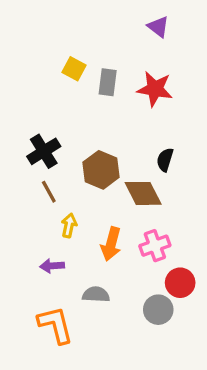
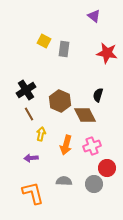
red star: (155, 89) -> (107, 53), moved
gray semicircle: (96, 294) -> (64, 181), moved

